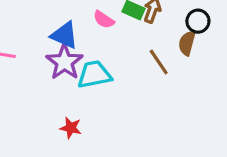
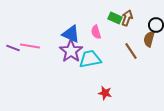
pink semicircle: (104, 20) -> (96, 32), moved, turned 40
red star: (71, 128) -> (105, 93), moved

